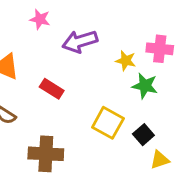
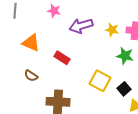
yellow star: (126, 61) -> (112, 30), moved

